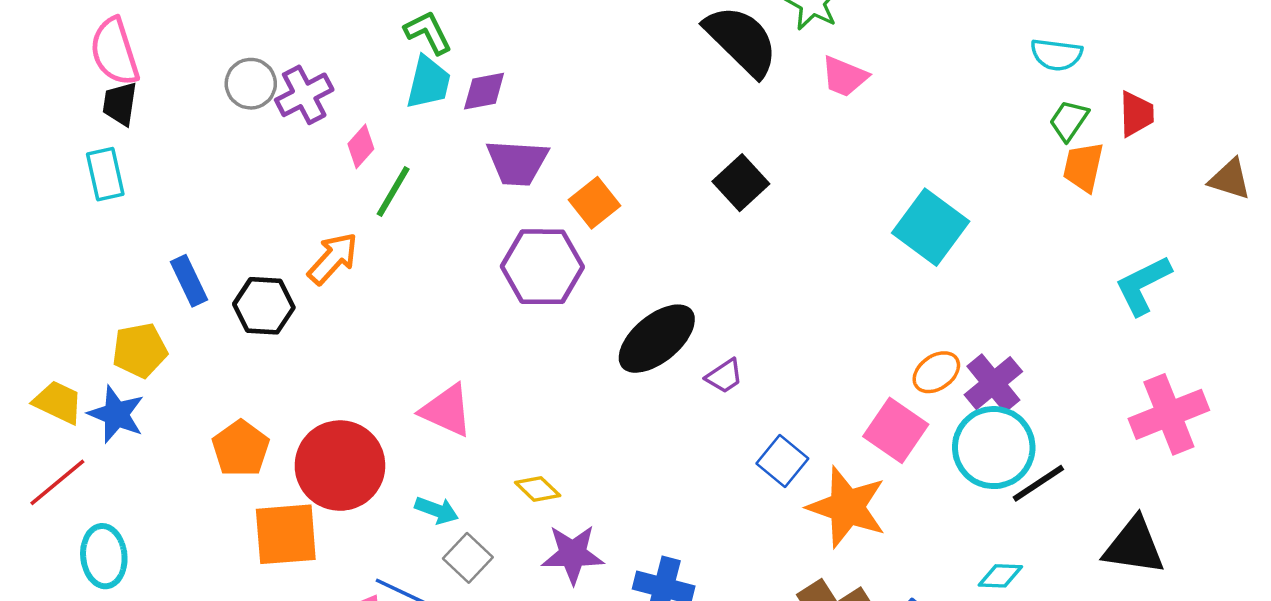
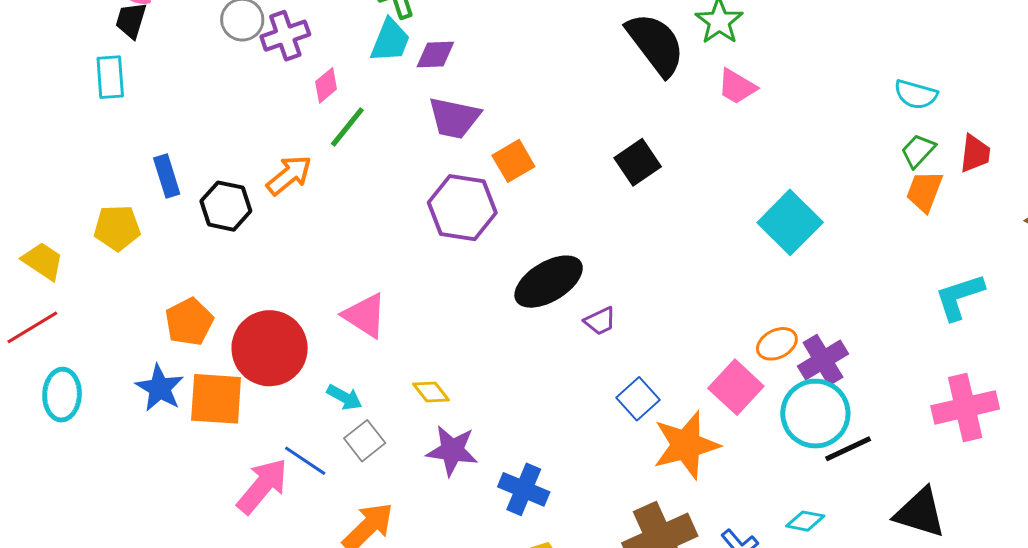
blue star: (116, 414) -> (160, 388), moved
orange star: (847, 507) -> (686, 445), turned 30

